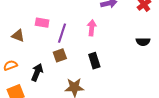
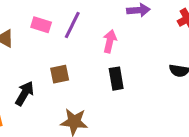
purple line: (62, 33) -> (72, 25), moved
black rectangle: (94, 61) -> (116, 79), moved

